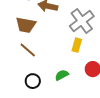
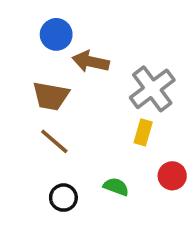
green semicircle: (62, 75) -> (116, 187), turned 48

